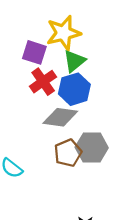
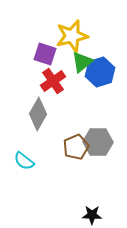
blue hexagon: (74, 89) -> (100, 72), moved
gray diamond: (60, 117) -> (38, 114), moved, turned -68

